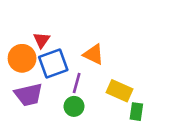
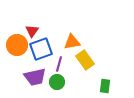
orange triangle: (93, 54) -> (72, 42), turned -36
yellow rectangle: (119, 91) -> (85, 60), moved, turned 30
purple trapezoid: (29, 95) -> (35, 77), moved

